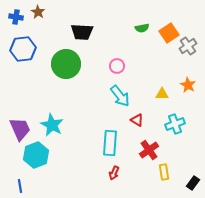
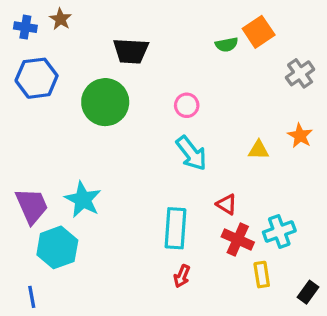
orange square: (169, 33) -> (259, 32), moved
red triangle: (137, 120) -> (227, 204), moved
cyan cross: (175, 124) -> (279, 231), moved
red cross: (149, 150) -> (238, 239), turned -30

